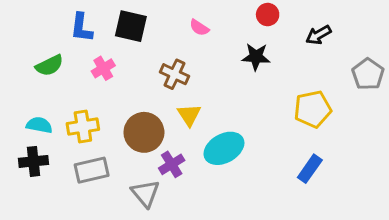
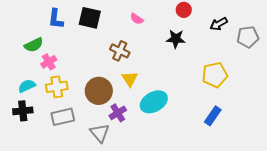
pink cross: (103, 68) -> (49, 62), moved
gray pentagon: (368, 74) -> (248, 37), moved, turned 30
cyan semicircle: (39, 125) -> (27, 86), turned -36

